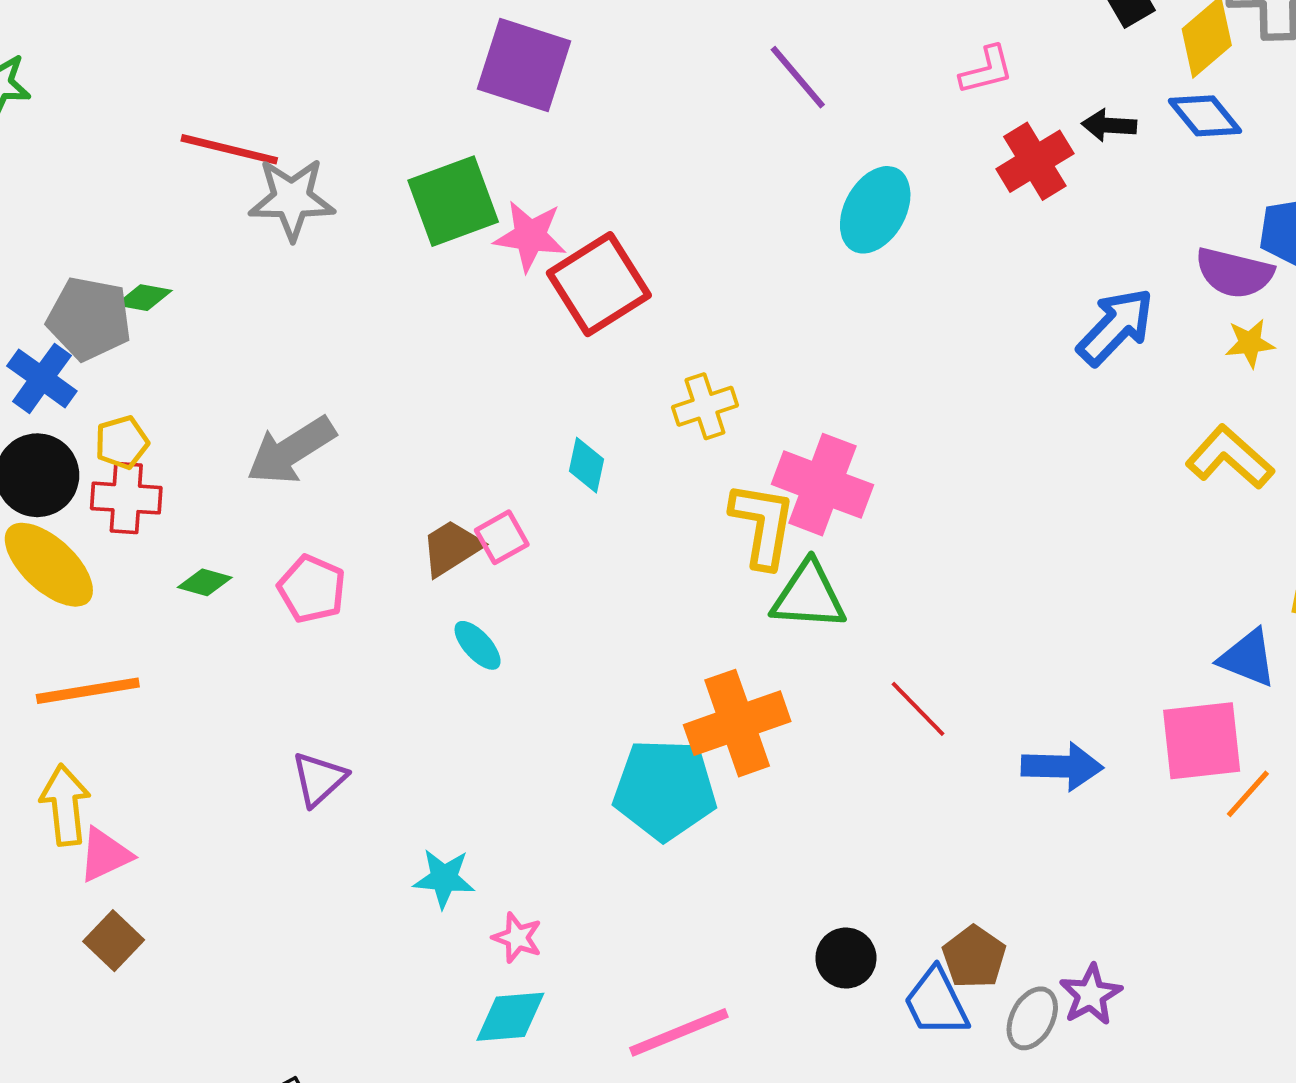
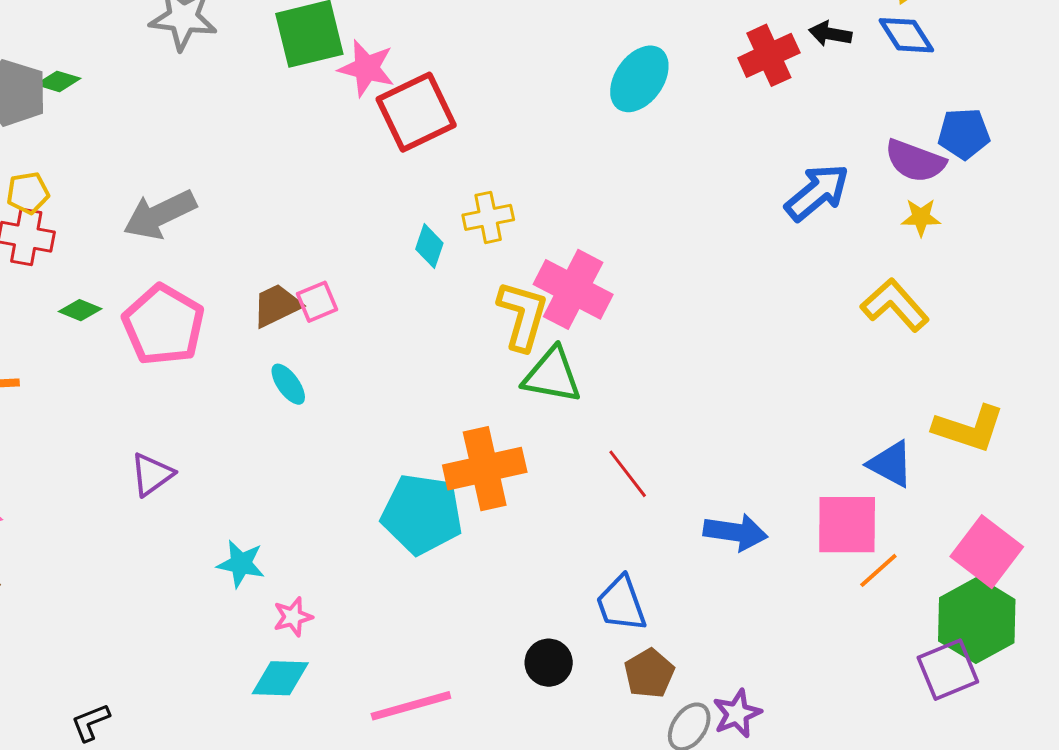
cyan diamond: (586, 465) -> (429, 246), moved
pink pentagon: (312, 589) -> (163, 325), size x1.5
pink star: (517, 938) -> (293, 617), turned 30
blue trapezoid: (936, 1002) -> (621, 604), moved

